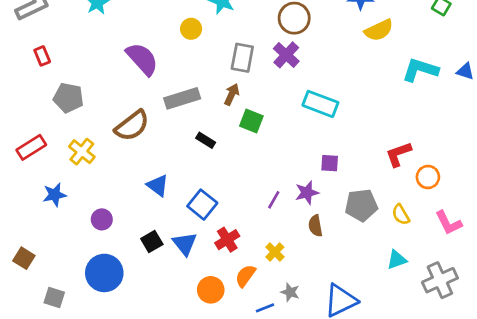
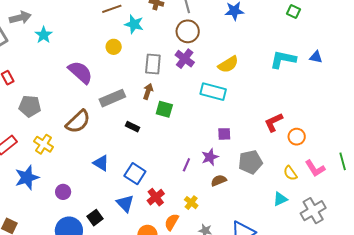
yellow semicircle: (379, 30) -> (228, 64), moved
blue star: (55, 195) -> (27, 178), size x1.4
yellow semicircle: (401, 215) -> (290, 173), moved
brown semicircle: (315, 226) -> (219, 180), turned 84
black square: (152, 241) -> (95, 218), moved

